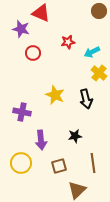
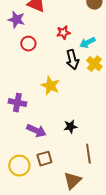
black arrow: (86, 99) -> (72, 60), moved
purple arrow: (41, 140) -> (36, 131), turned -60
yellow circle: (21, 163) -> (19, 166), moved
brown square: (59, 166) -> (44, 159), moved

